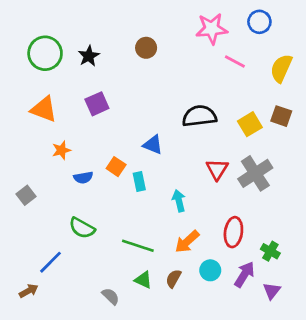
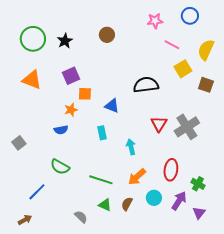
pink star: (212, 29) -> (155, 21), size x0.7
yellow square: (250, 124) -> (183, 69), moved
orange star: (61, 150) -> (71, 110), moved
orange square: (116, 167) -> (85, 94), moved, turned -32
brown arrow: (29, 291) -> (25, 220), moved

